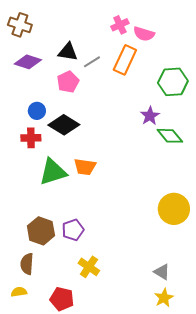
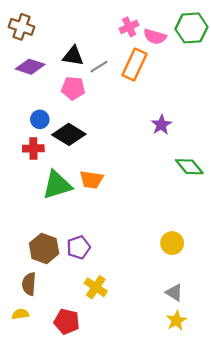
pink pentagon: (68, 82) -> (73, 88), turned 30
green hexagon: (173, 82) -> (191, 28), moved
green diamond: (170, 136) -> (189, 167), moved
yellow circle: (174, 209) -> (172, 243), moved, size x0.7

